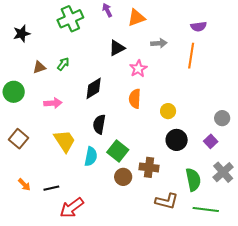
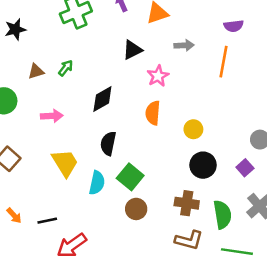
brown cross: (149, 167) -> (187, 203), moved

